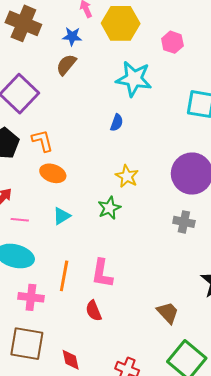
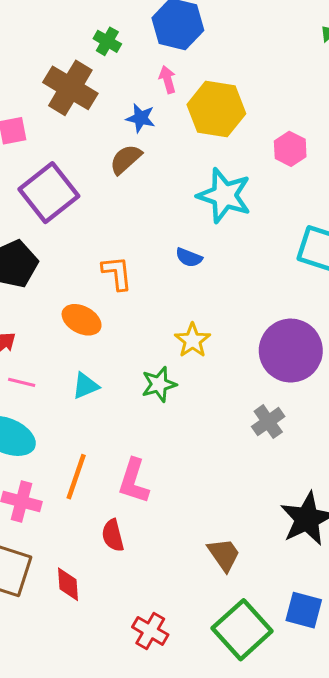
blue semicircle: (117, 123) -> (189, 258), turned 84
orange L-shape: (42, 141) -> (117, 273), moved
gray cross: (184, 222) -> (268, 422), turned 35
red diamond: (71, 360) -> (68, 584), moved

